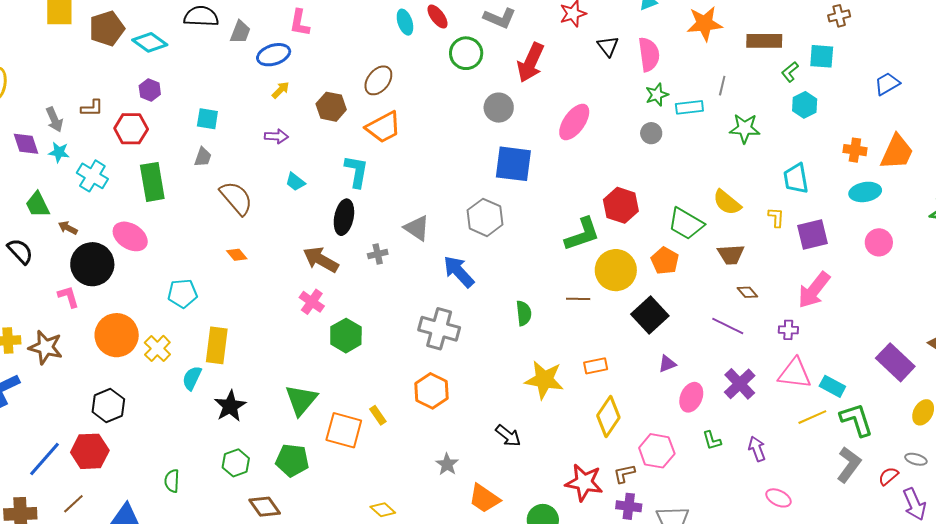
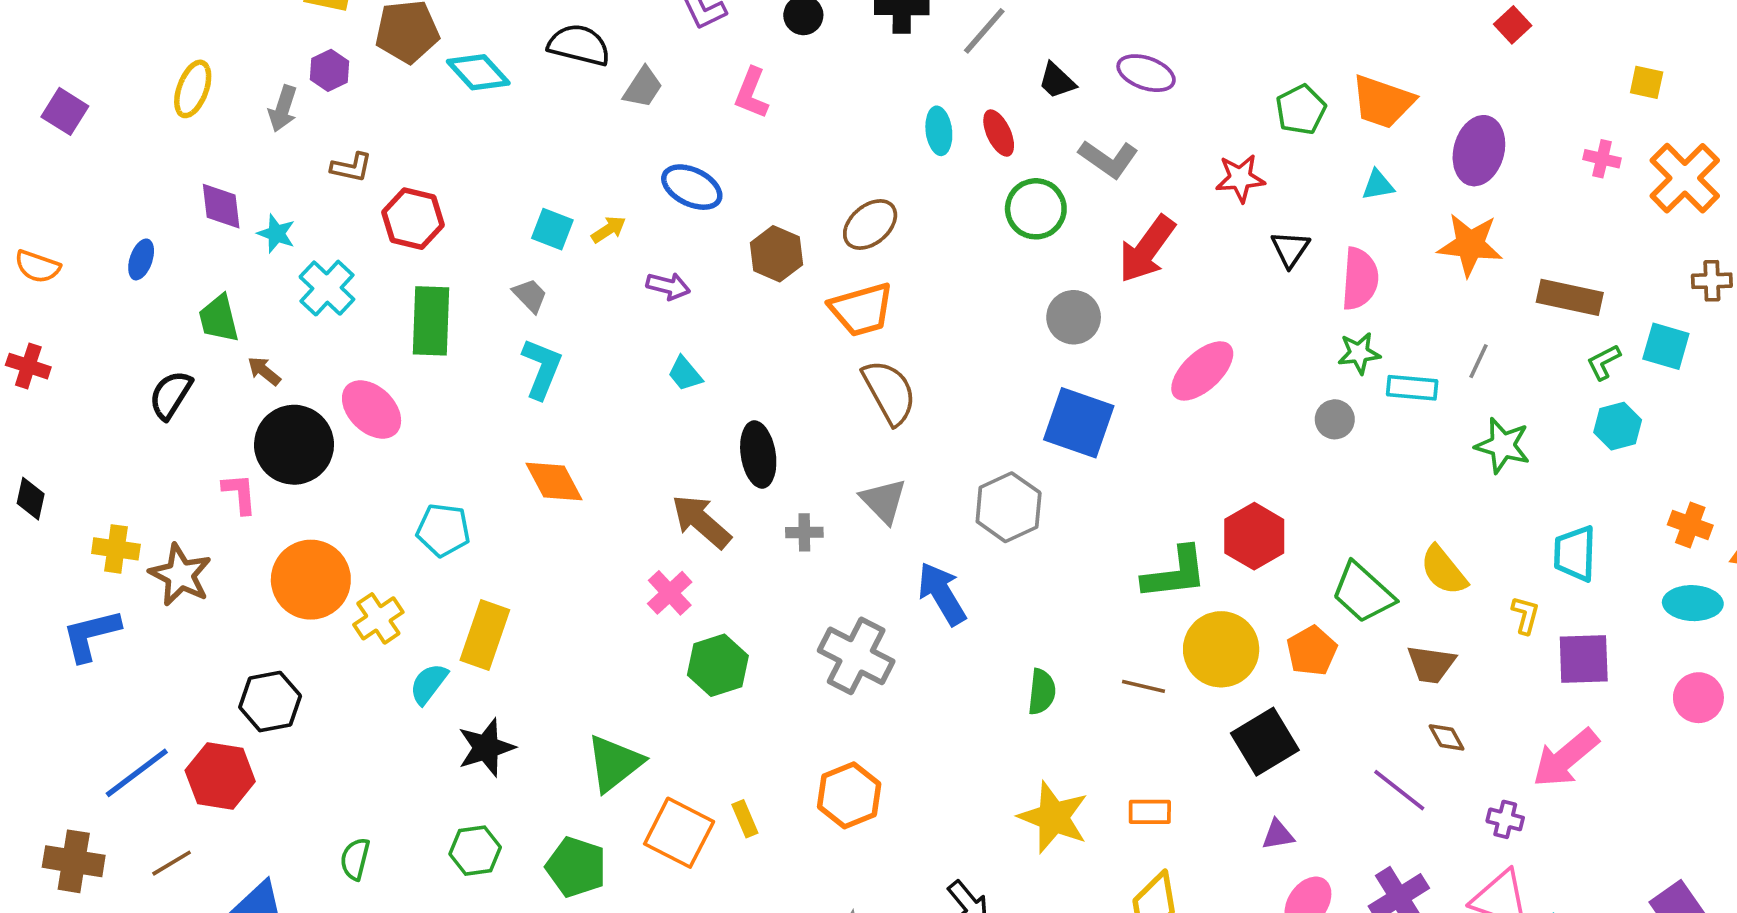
blue ellipse: (274, 55) -> (692, 187), moved, turned 32
purple hexagon: (150, 90) -> (330, 70), moved
yellow arrow: (281, 90) -> (609, 229), moved
gray arrow: (54, 120) -> (283, 109), moved, turned 30
gray trapezoid: (203, 157) -> (530, 295), turned -75
cyan L-shape: (356, 171) -> (542, 369), moved
brown semicircle: (236, 198) -> (889, 392), moved
black ellipse: (344, 217) -> (758, 454), turned -32
black semicircle: (20, 251) -> (171, 395), turned -116
orange diamond: (237, 255) -> (554, 481), size x1.6
gray cross: (439, 329) -> (856, 656), moved

